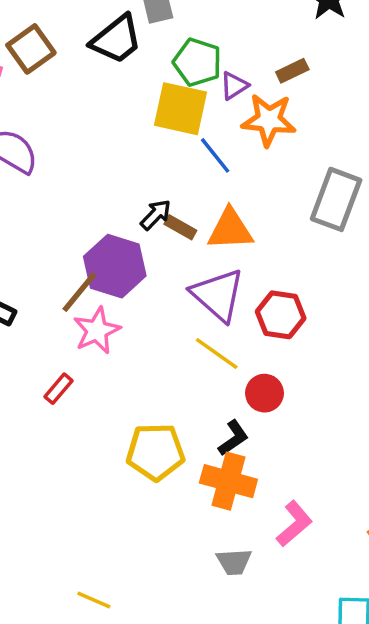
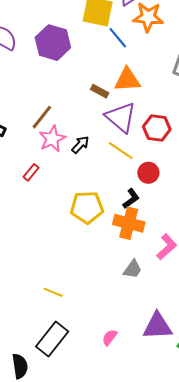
black arrow: (156, 215) -> (80, 145), moved
brown rectangle: (180, 227) -> (100, 91), moved
purple hexagon: (115, 266) -> (53, 43), moved
gray trapezoid: (234, 562) -> (133, 269), turned -50

